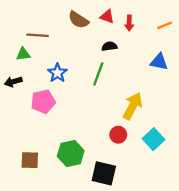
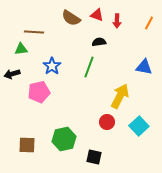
orange line: (165, 25) -> (149, 23), turned -40
blue triangle: (159, 62) -> (144, 67), moved
black square: (104, 173) -> (94, 157), size x0.7

